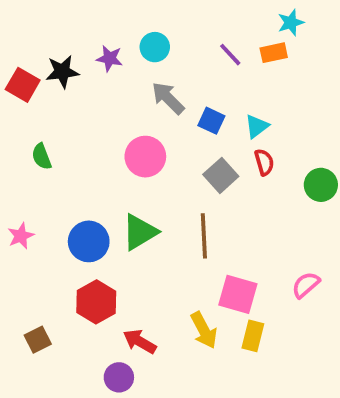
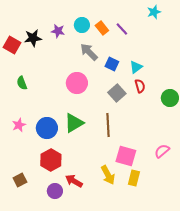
orange rectangle: (274, 53) -> (102, 28), moved, turned 64
pink star: (21, 236) -> (19, 125), moved
purple circle: (119, 377) -> (55, 191), moved

